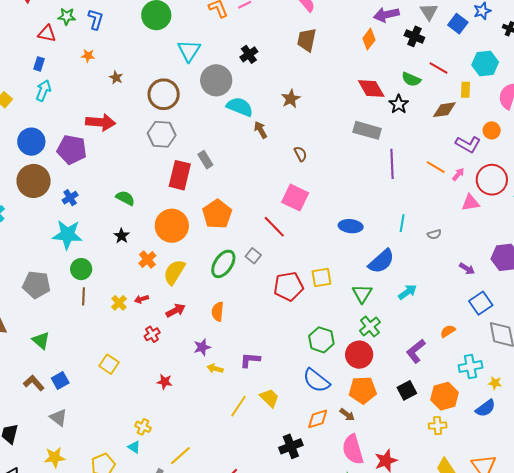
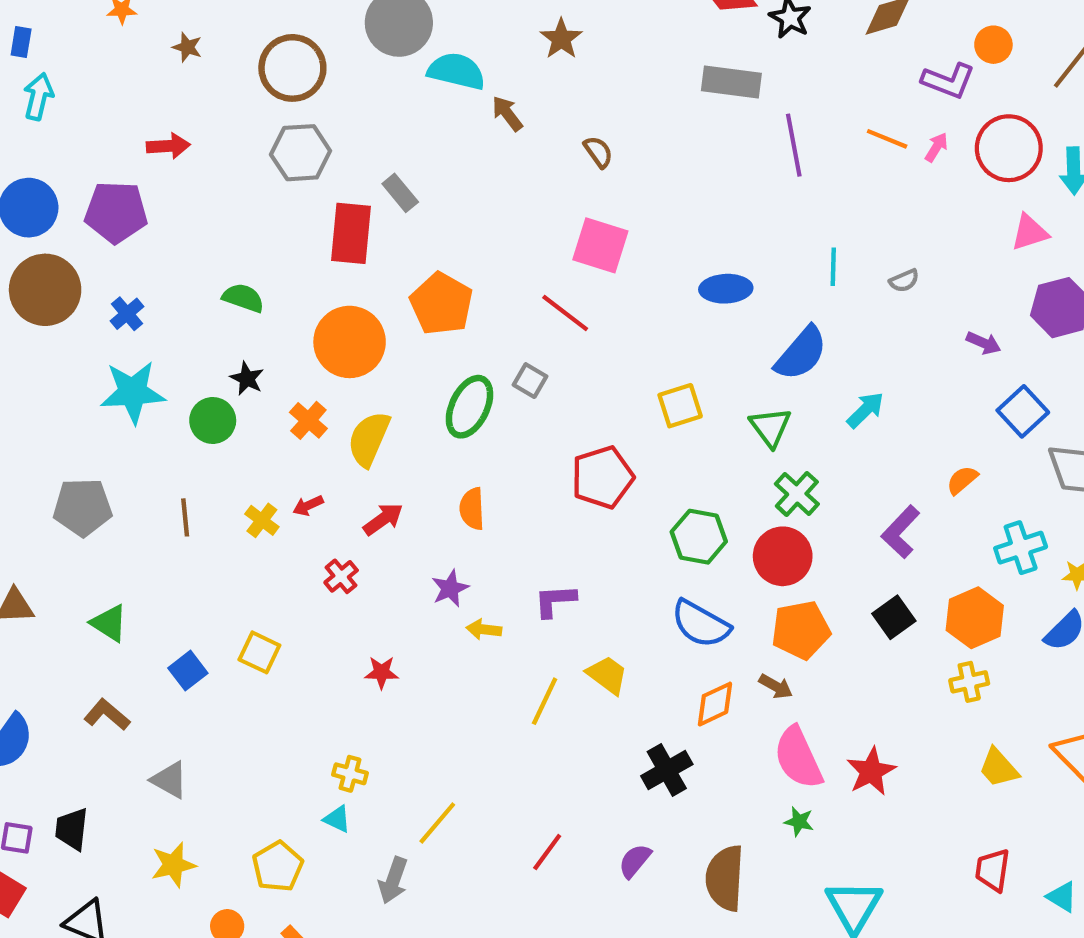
red arrow: (101, 122) -> (168, 146), size x0.7
pink triangle: (470, 203) -> (1030, 232), moved
green circle: (81, 269) -> (213, 420), moved
red pentagon: (288, 286) -> (602, 477), moved
blue square: (60, 381) -> (188, 671), moved

